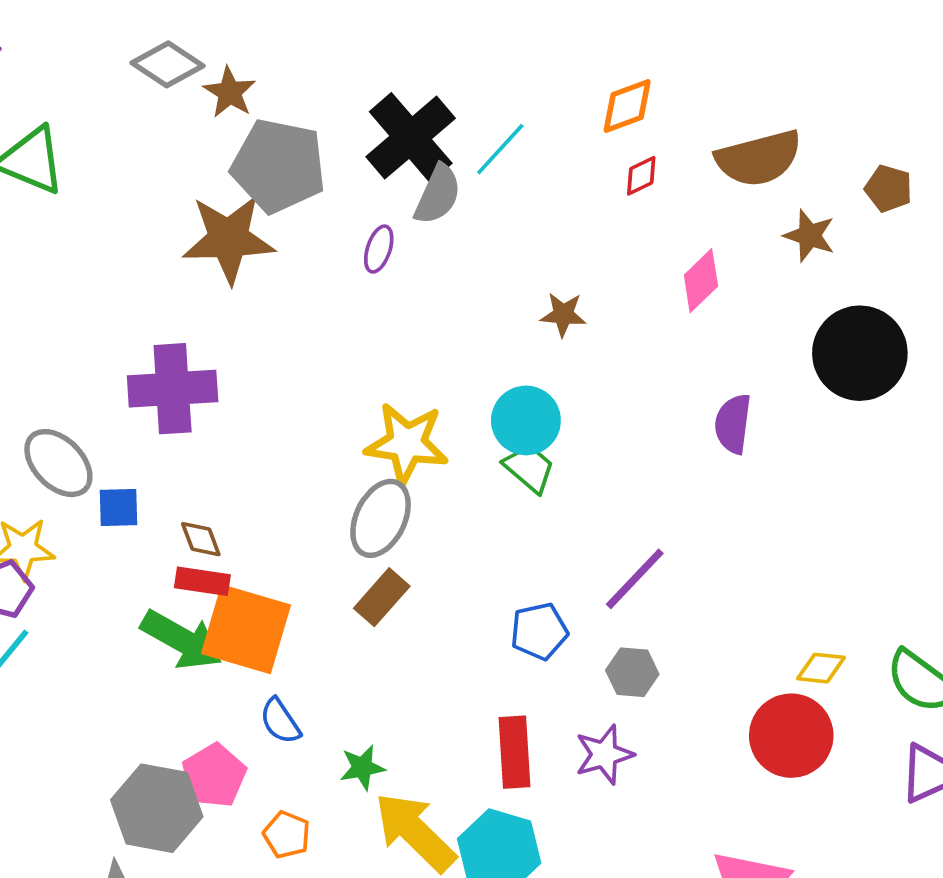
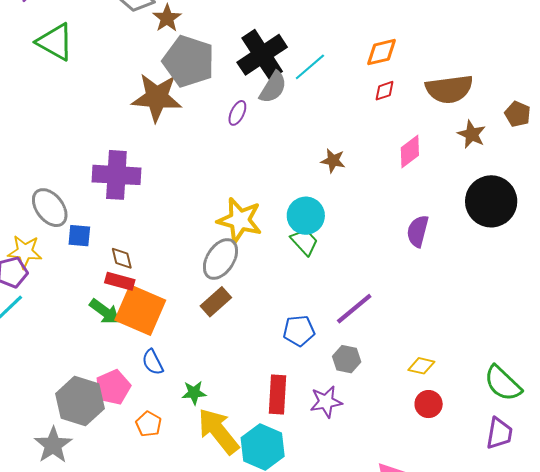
green arrow: (182, 640) -> (105, 312), size x0.7
yellow diamond: (821, 668) -> (421, 366), moved
red circle: (791, 736) -> (429, 404), size x0.6

